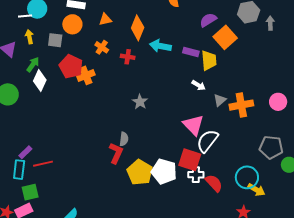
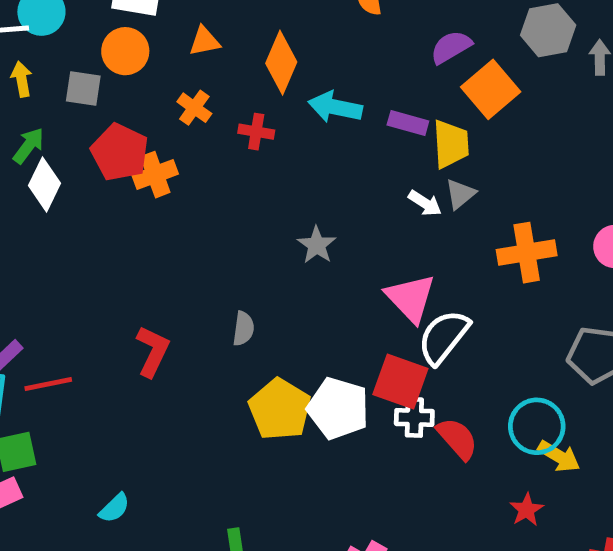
gray triangle: (220, 100) -> (460, 194), moved
gray star: (140, 102) -> (317, 245), moved
red L-shape: (116, 153) -> (153, 351), moved

